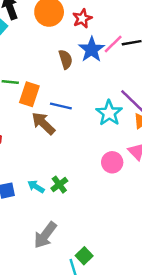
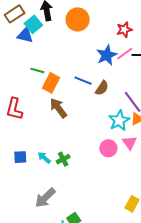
red star: (82, 18) -> (124, 30), moved
brown semicircle: (66, 59) -> (102, 88), moved, turned 42
blue line: (61, 106) -> (83, 81), moved
cyan star: (109, 113) -> (119, 120), moved

